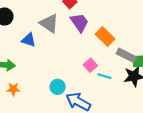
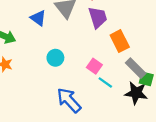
pink square: (90, 65) -> (94, 66), turned -32
cyan circle: (58, 87) -> (55, 58), moved

